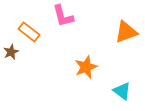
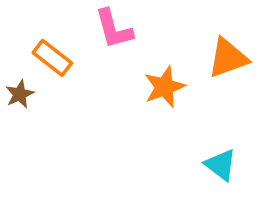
orange star: (86, 67) -> (164, 87), moved

